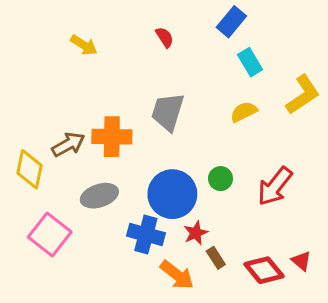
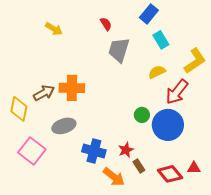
gray trapezoid: (168, 112) -> (119, 50), moved
red arrow: (275, 186) -> (177, 92), moved
blue circle: (172, 194) -> (168, 125), moved
red triangle: (301, 261) -> (194, 168), turned -40

